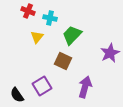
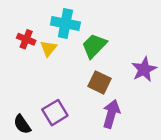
red cross: (28, 11) -> (26, 39), moved
cyan cross: (50, 18) -> (65, 23), size x1.5
brown square: (63, 61) -> (99, 82), moved

